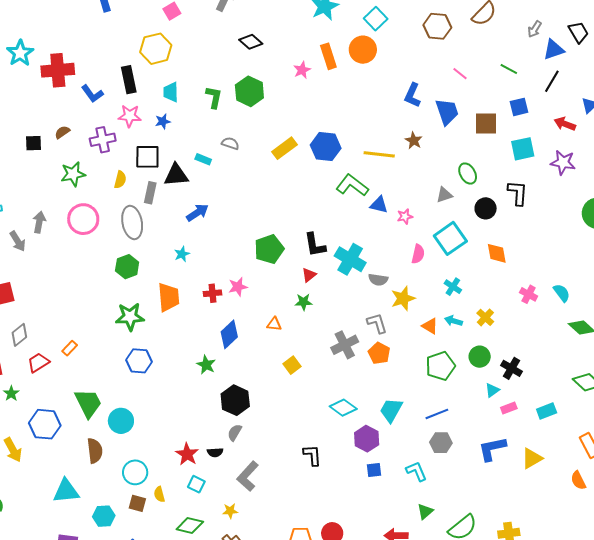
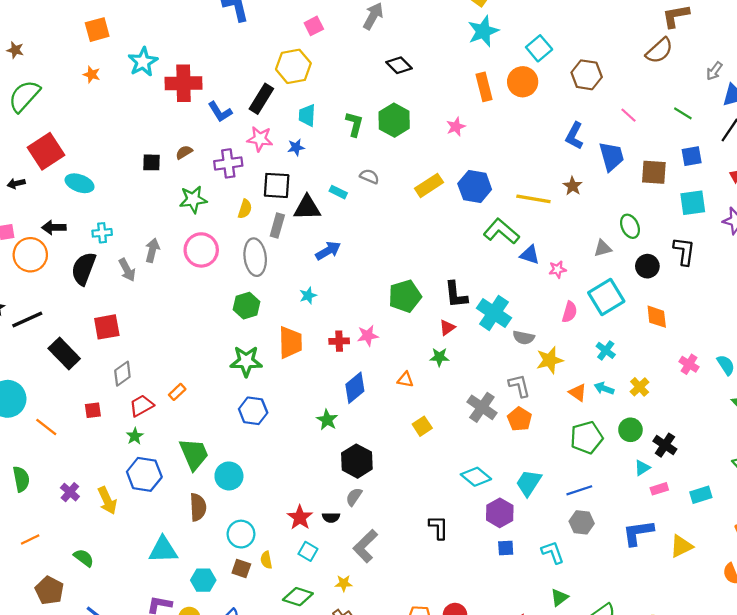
brown hexagon: (437, 26) -> (587, 75), moved
pink star: (302, 70) -> (456, 127), moved
black rectangle: (129, 80) -> (261, 99), turned 40
gray cross: (345, 345) -> (482, 407), turned -32
green star: (11, 393) -> (135, 436), moved

